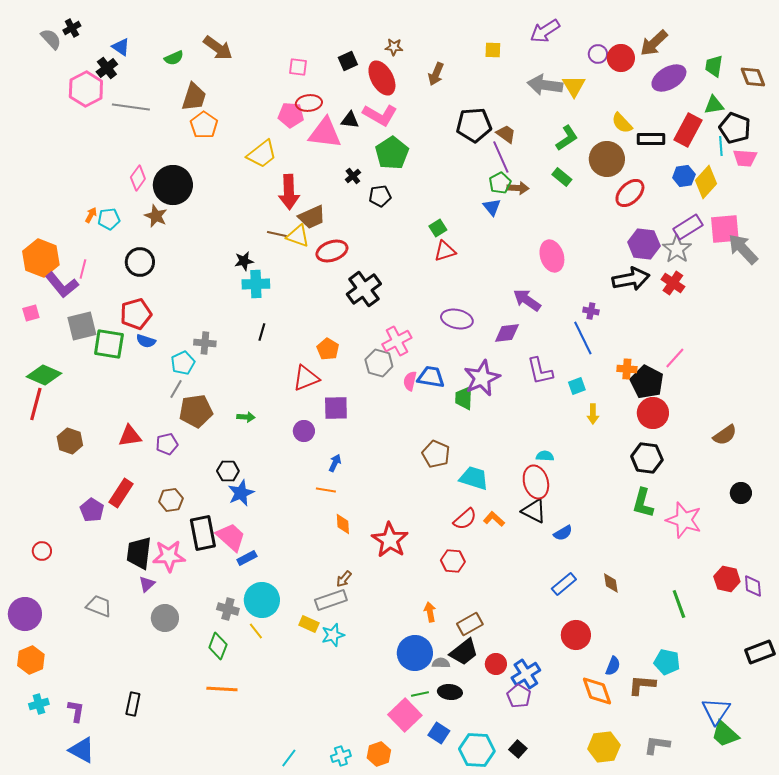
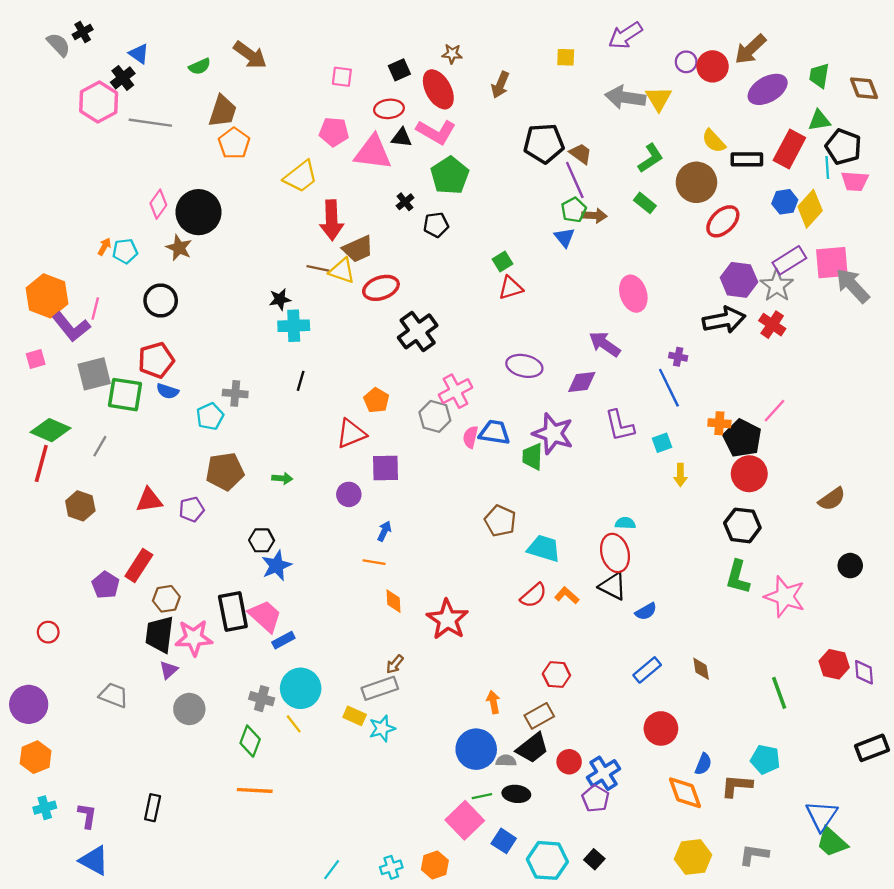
red ellipse: (309, 103) -> (389, 109), moved
purple star: (482, 378) -> (553, 434), turned -30
gray line: (176, 389) -> (100, 446), moved
brown hexagon: (171, 500) -> (166, 599), moved
red hexagon: (453, 561) -> (556, 675), moved

